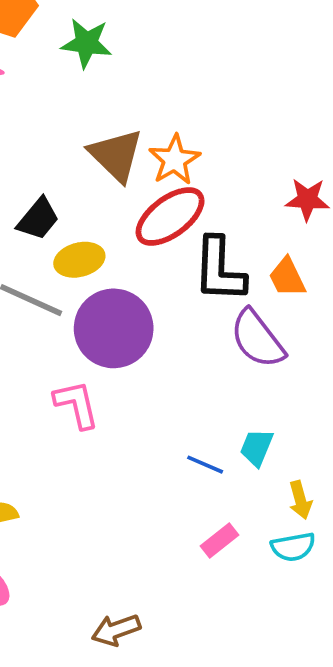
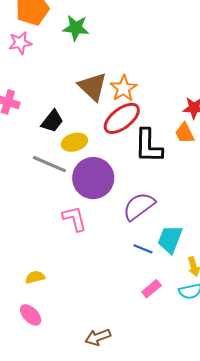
orange trapezoid: (287, 277) -> (185, 133), moved
purple semicircle: (257, 339) -> (139, 206), moved, turned 92
cyan trapezoid: (257, 447) -> (170, 239), size x1.4

